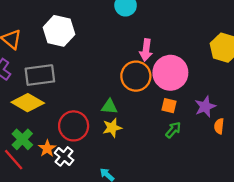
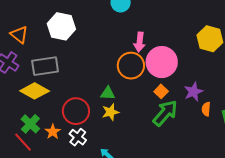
orange square: (169, 106) -> (161, 91), turned 32
green arrow: (173, 130) -> (165, 113), size x1.8
white cross: (64, 156) -> (78, 137), moved

